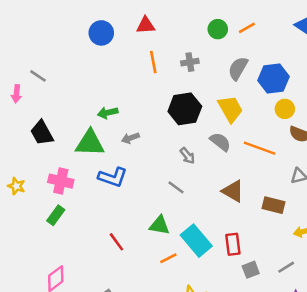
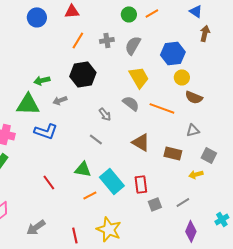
orange line: (153, 62) -> (78, 40), turned 42
gray semicircle: (238, 68) -> (133, 45), moved
black hexagon: (185, 109) -> (83, 74), moved

